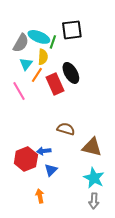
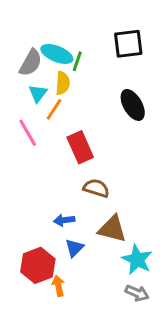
black square: (72, 30) -> (128, 44), moved
black ellipse: (71, 73) -> (133, 105), moved
red rectangle: (55, 84) -> (80, 147), moved
brown triangle: (92, 147) -> (112, 229), moved
red hexagon: (26, 159) -> (38, 265), moved
gray arrow: (94, 201) -> (137, 293), turned -70

